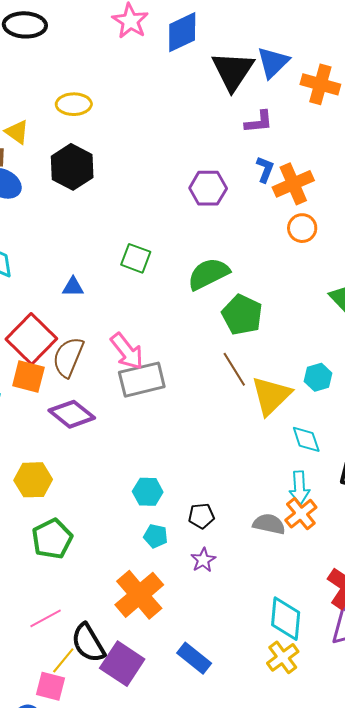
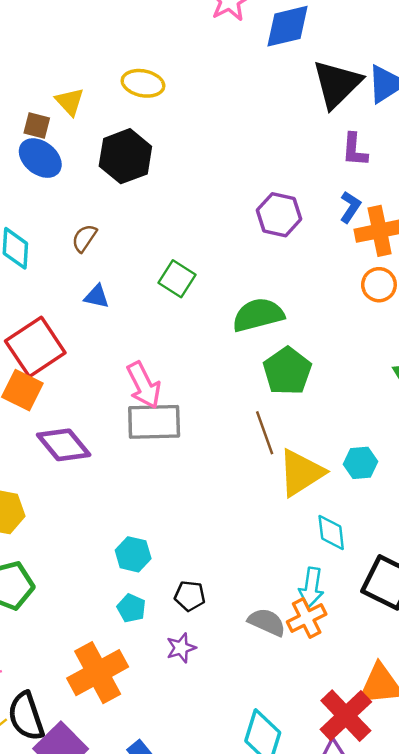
purple L-shape: (259, 122) -> (355, 150), turned 88
brown semicircle: (68, 357) -> (84, 238), moved, size x0.6

